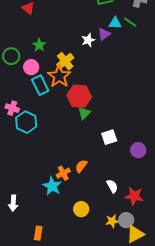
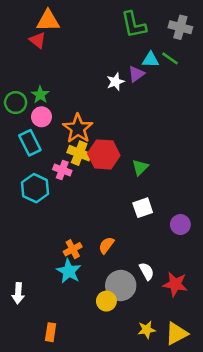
green star: (39, 45) -> (40, 95), moved
yellow cross: (65, 61) -> (79, 153), moved, turned -30
cyan rectangle: (40, 85) -> (30, 143), moved
pink cross: (12, 108) -> (62, 170), moved
green triangle: (84, 113) -> (140, 167), moved
orange cross: (63, 173) -> (73, 249), moved
gray circle: (126, 220) -> (121, 285), moved, size x1.5
yellow star: (112, 221) -> (147, 330), moved

